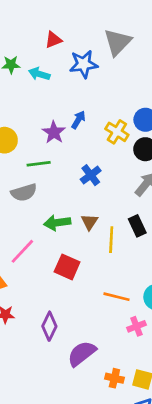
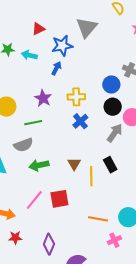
blue arrow: (78, 120) -> (56, 68), moved
yellow cross: (117, 132) -> (76, 97), moved, turned -30
blue cross: (91, 175) -> (80, 121), moved
green arrow: (57, 223) -> (39, 165), moved
pink line: (22, 251) -> (34, 200), moved
red square: (67, 267) -> (59, 199), turned -30

